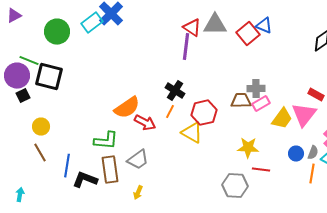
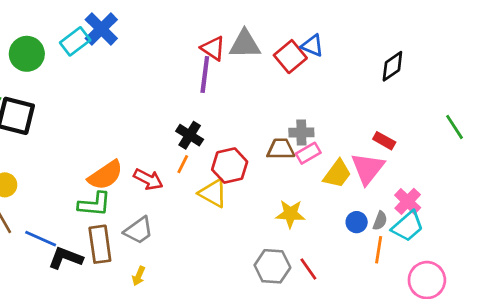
orange semicircle: (127, 108) -> (105, 175), moved
blue line: (67, 166) -> (41, 239), turned -75
red line: (261, 170) -> (308, 269), moved, turned 48

